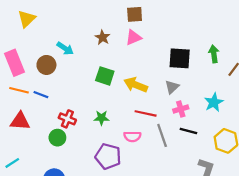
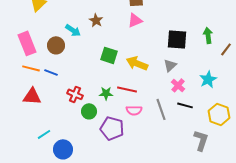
brown star: (103, 37) -> (96, 20), moved
pink cross: (181, 109) -> (178, 85), turned -32
red line: (146, 113) -> (127, 89), moved
green circle: (57, 138) -> (89, 111), moved
cyan line: (12, 163) -> (44, 134), moved

